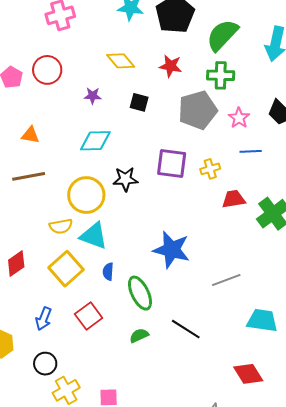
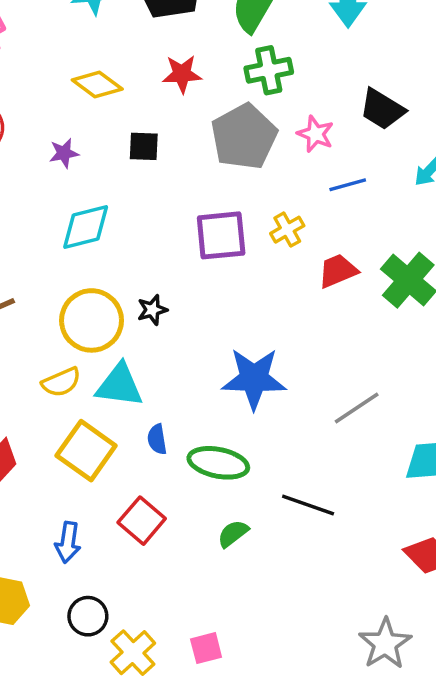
black star: (125, 179) -> (152, 310), moved, size x0.7
green ellipse: (140, 293) -> (218, 463), turned -40

